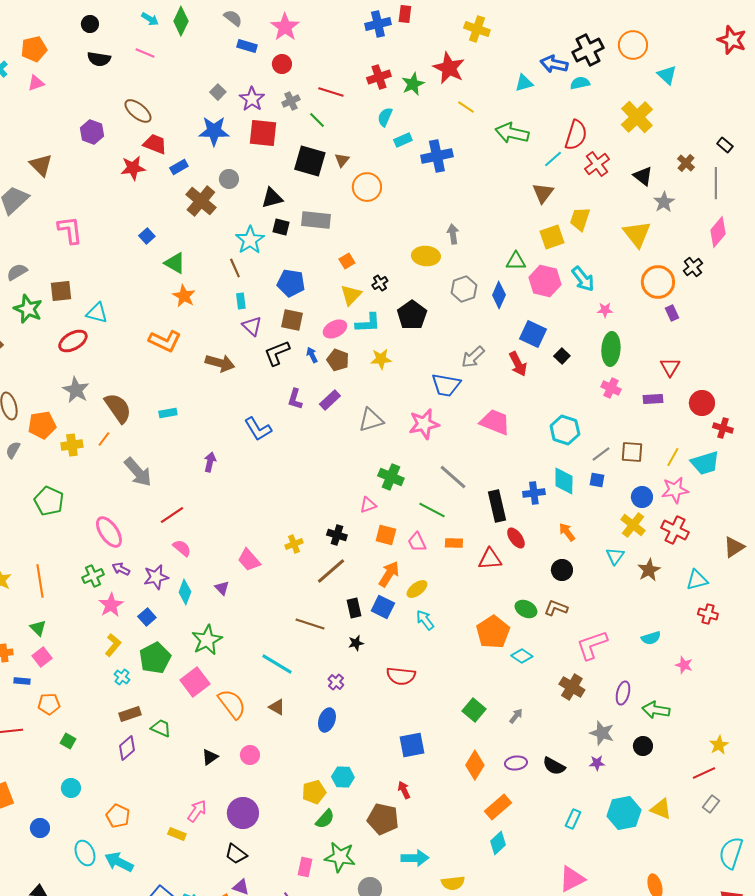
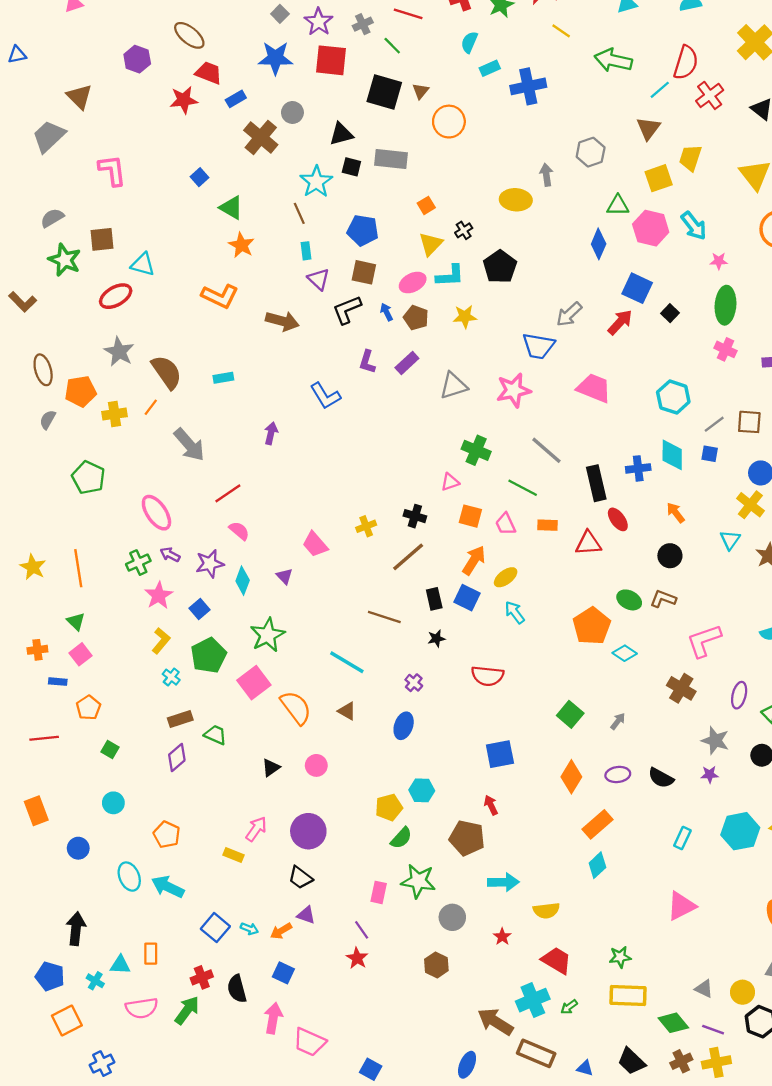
gray hexagon: (464, 289) -> (591, 152), moved
red arrow: (518, 364) -> (620, 322), turned -110
orange pentagon: (49, 704) -> (88, 708), turned -30

